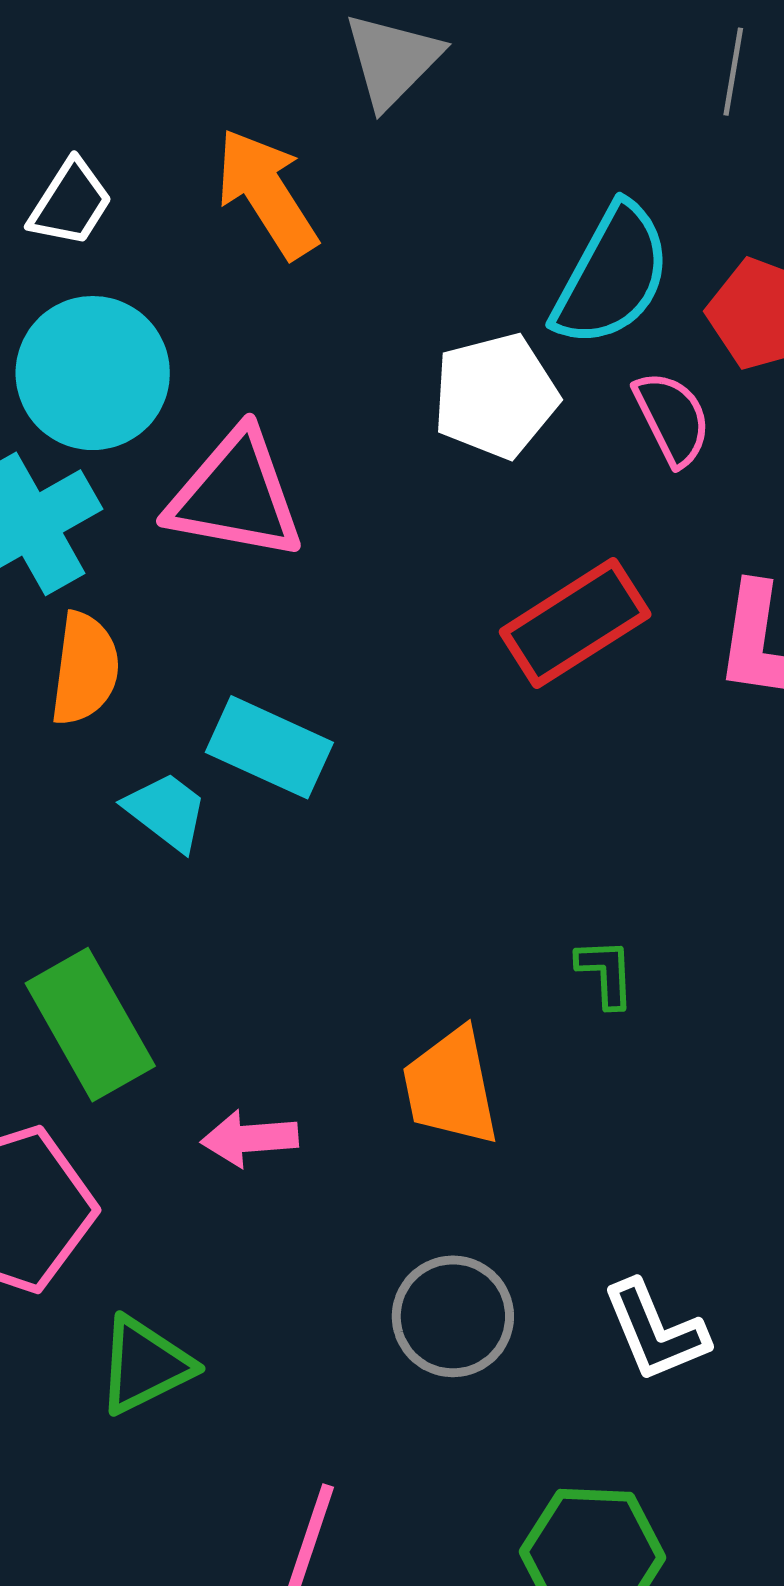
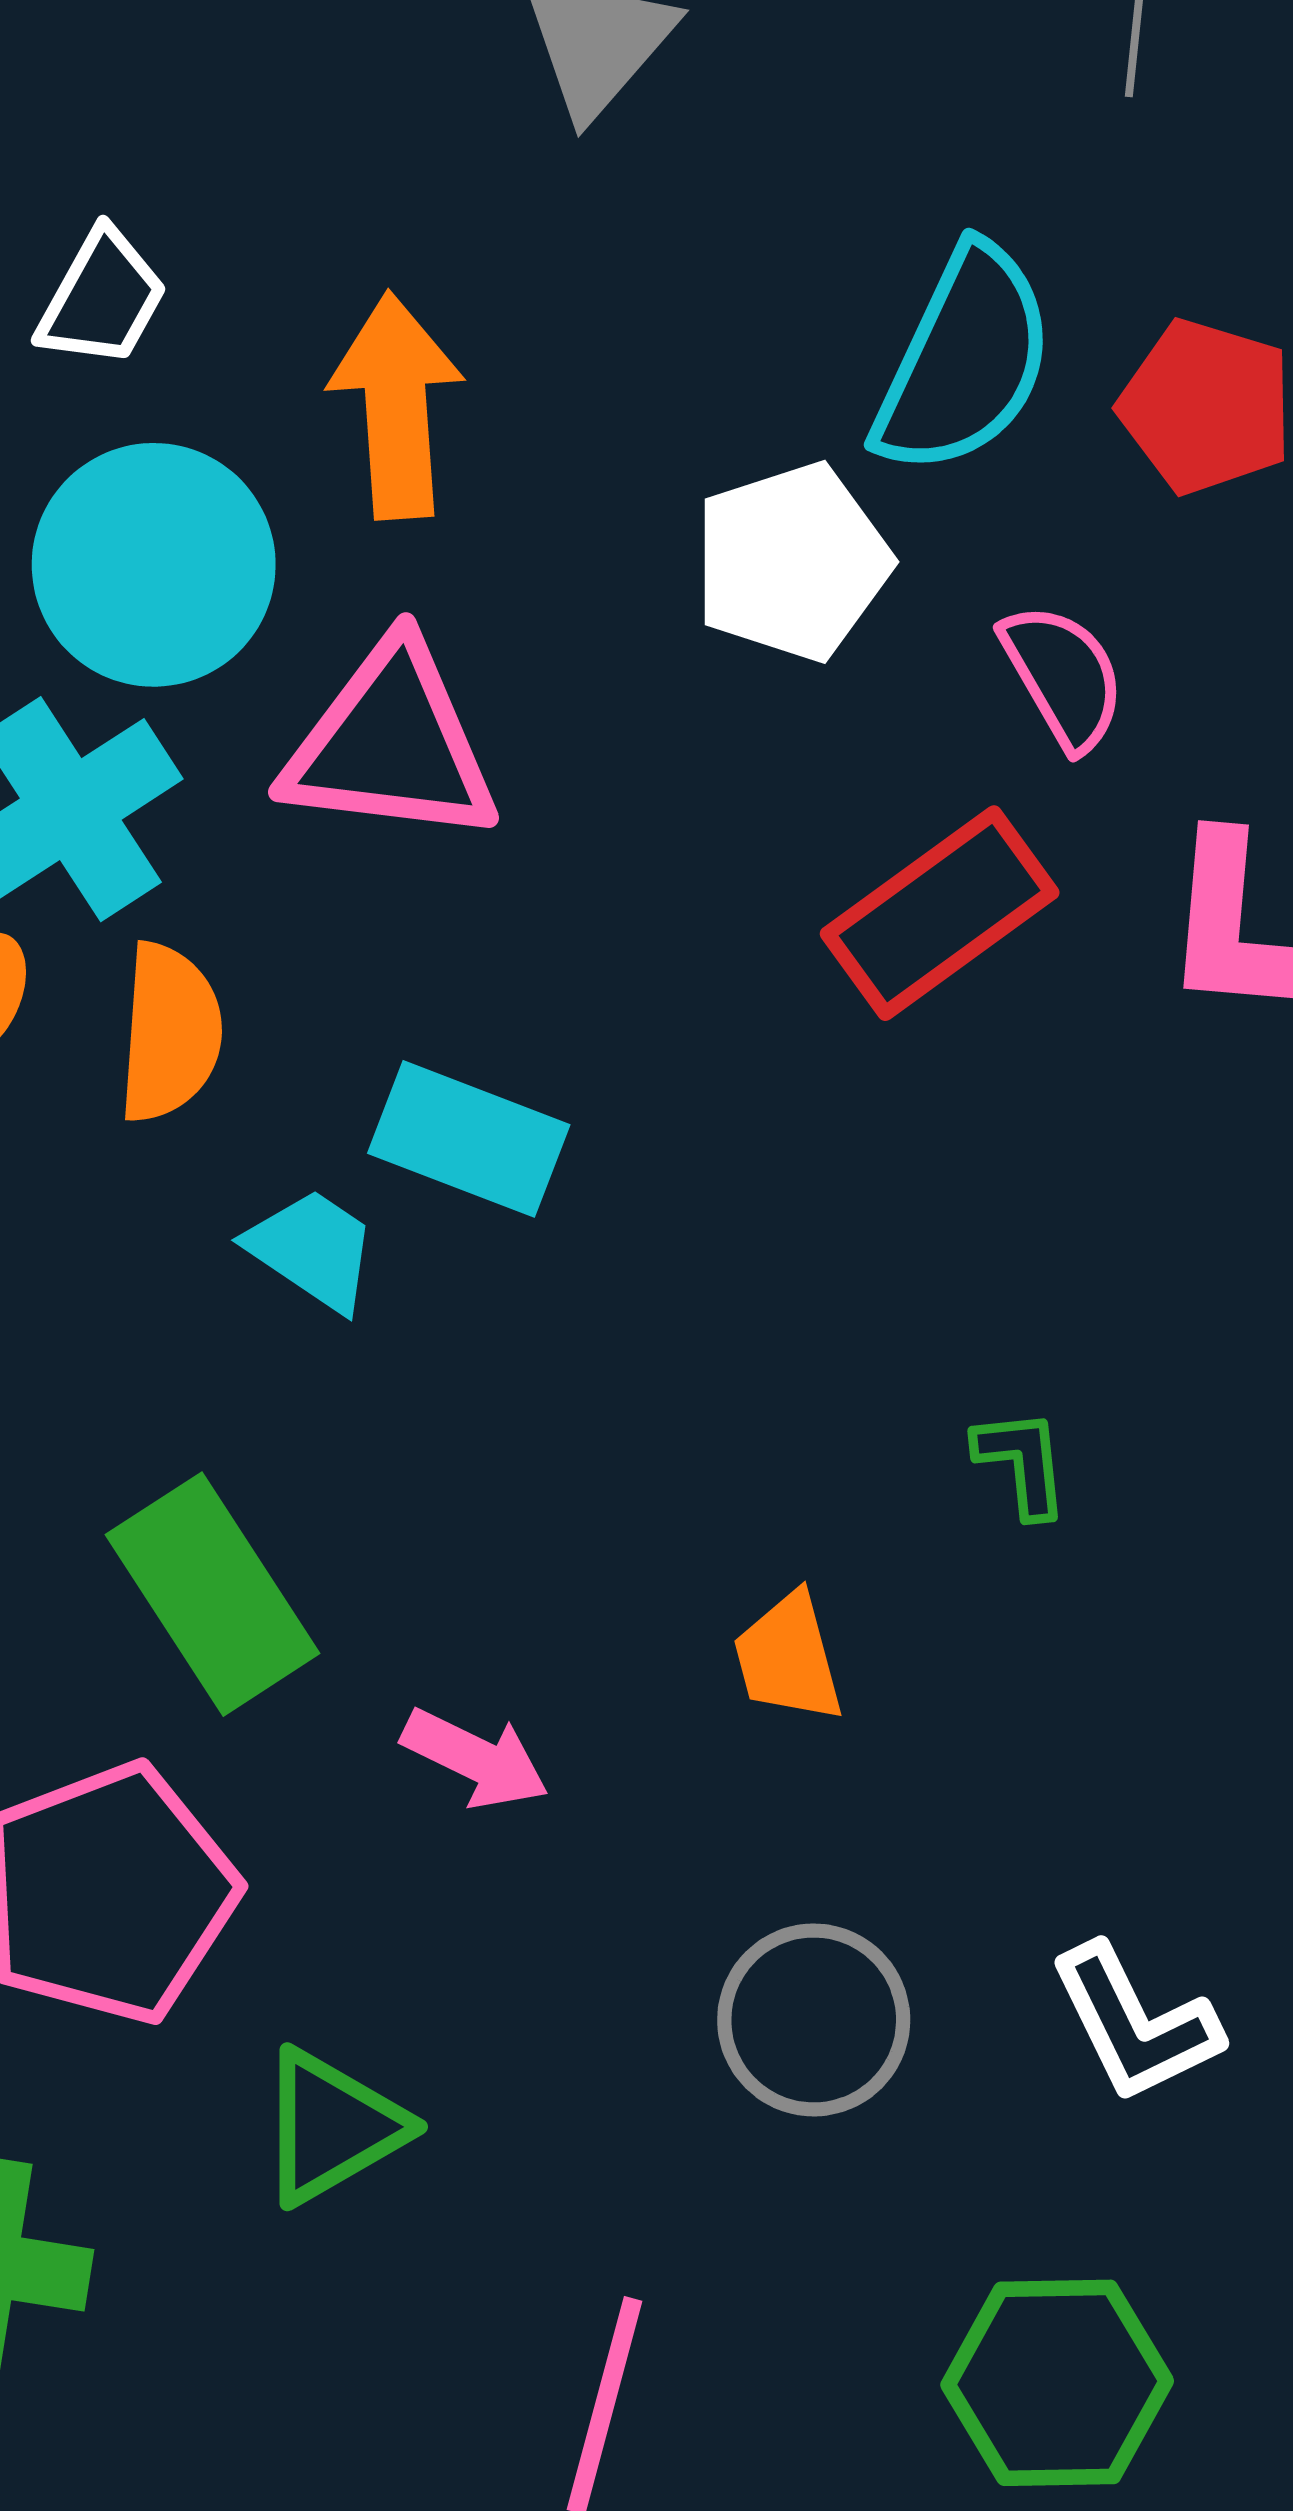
orange arrow: (267, 193) -> (396, 406), moved, turned 32
pink semicircle: (672, 418) -> (1063, 676), moved
orange trapezoid: (451, 1087) -> (788, 1658), size x0.7
pink arrow: (250, 1138) -> (475, 1758), turned -146

